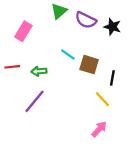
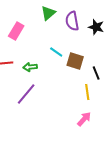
purple semicircle: (86, 20) -> (72, 21), turned 54
black line: (112, 78) -> (96, 73), turned -32
yellow line: (102, 99) -> (87, 92), turned 35

